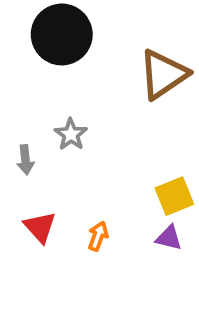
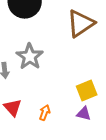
gray star: (71, 134) -> (30, 57), size x1.5

